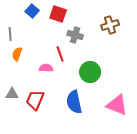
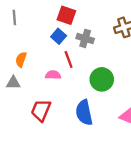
blue square: (32, 11) -> (59, 36), moved
gray line: (10, 34) -> (14, 17), moved
gray triangle: (12, 94) -> (13, 83), moved

